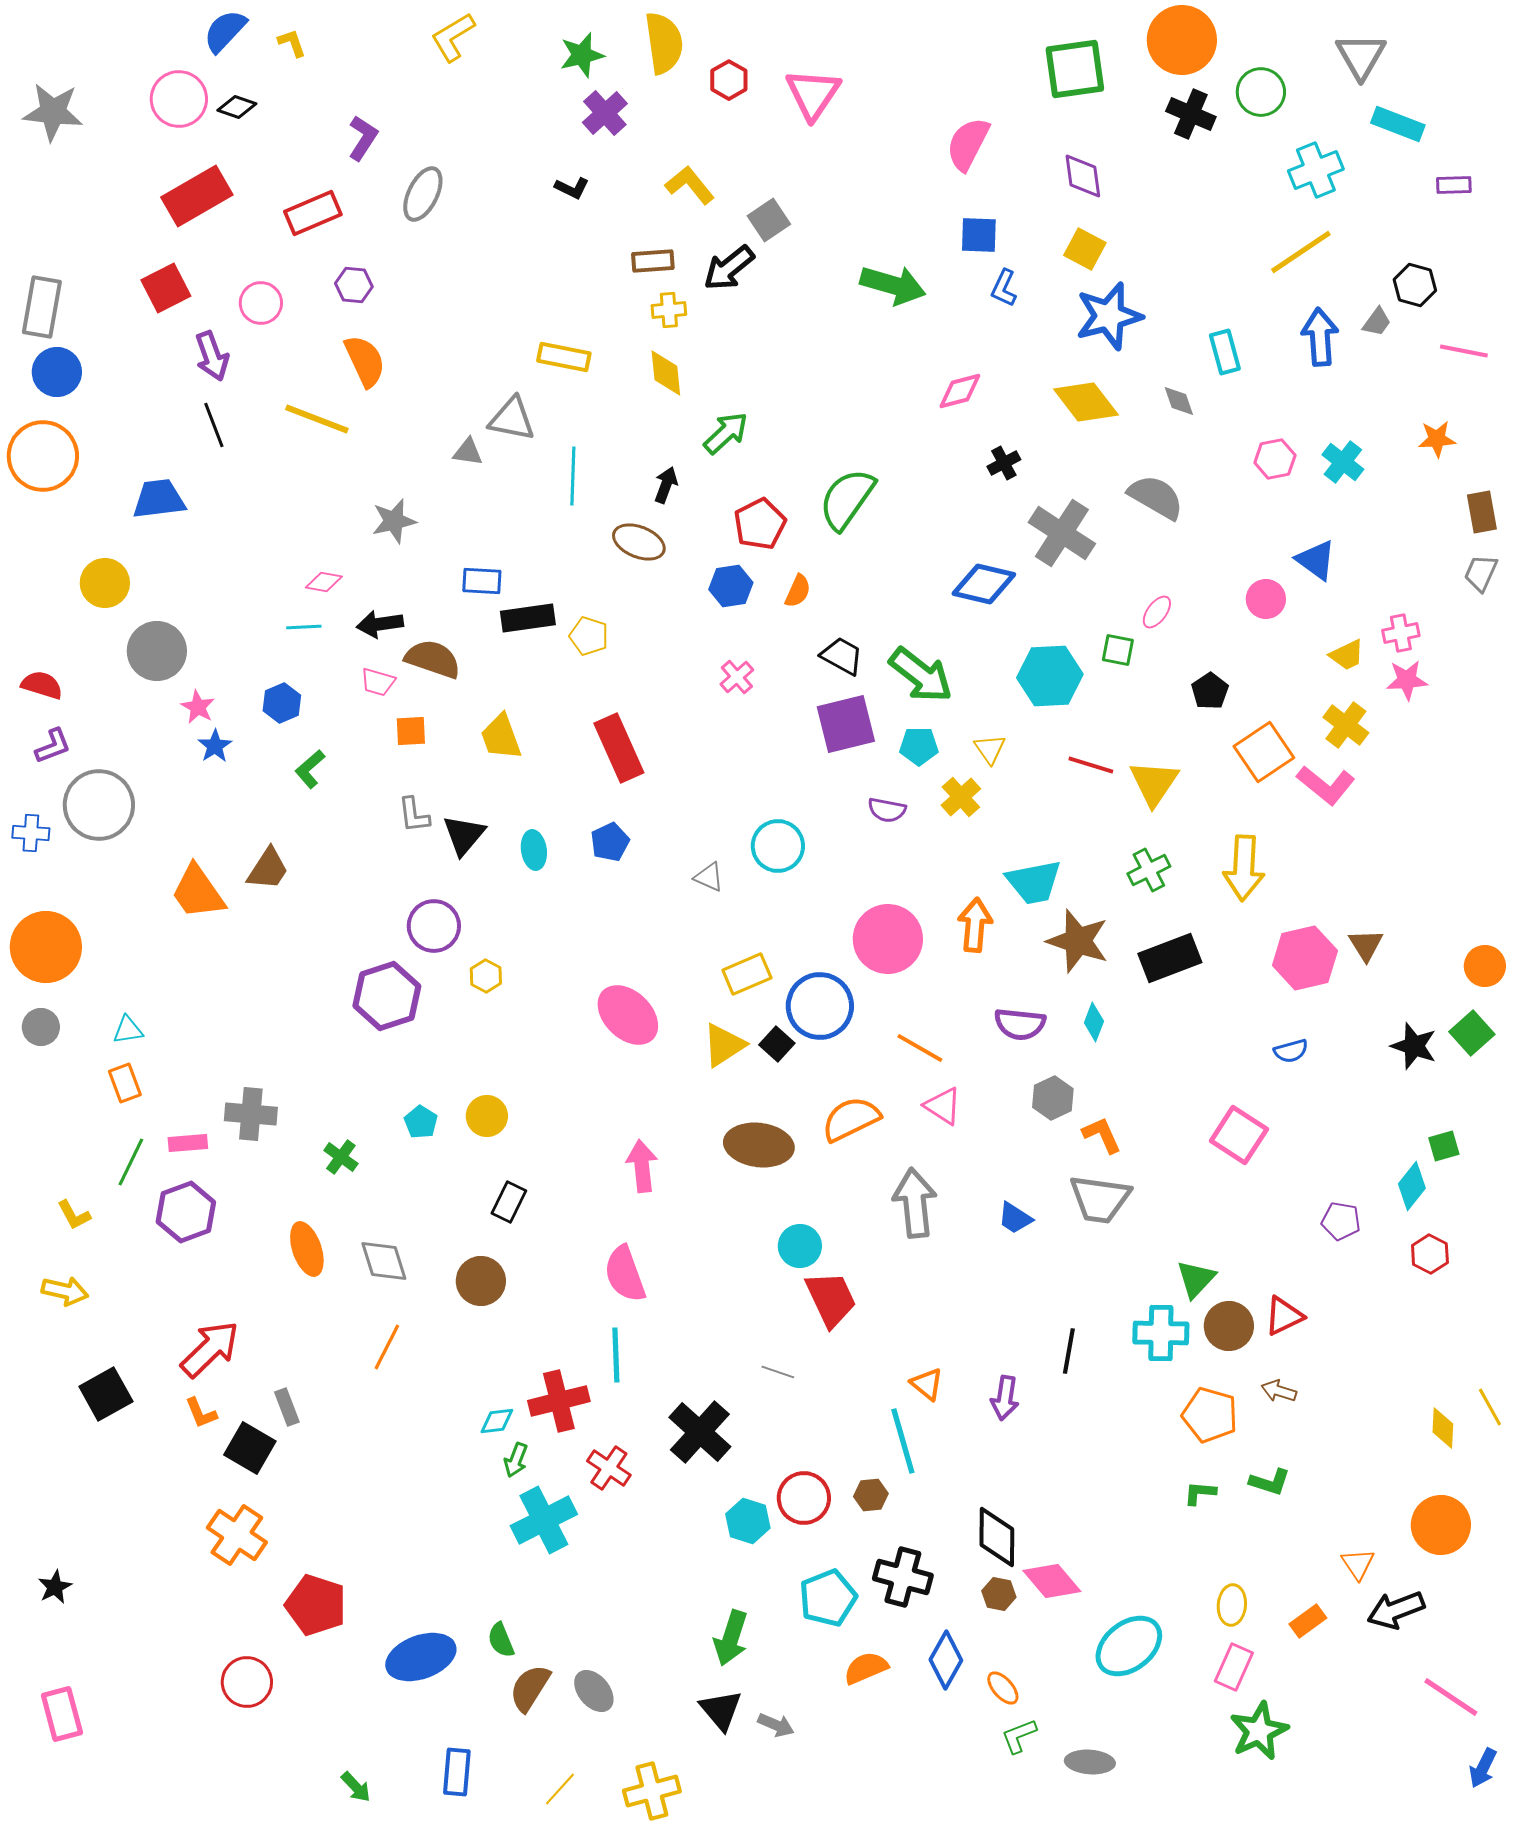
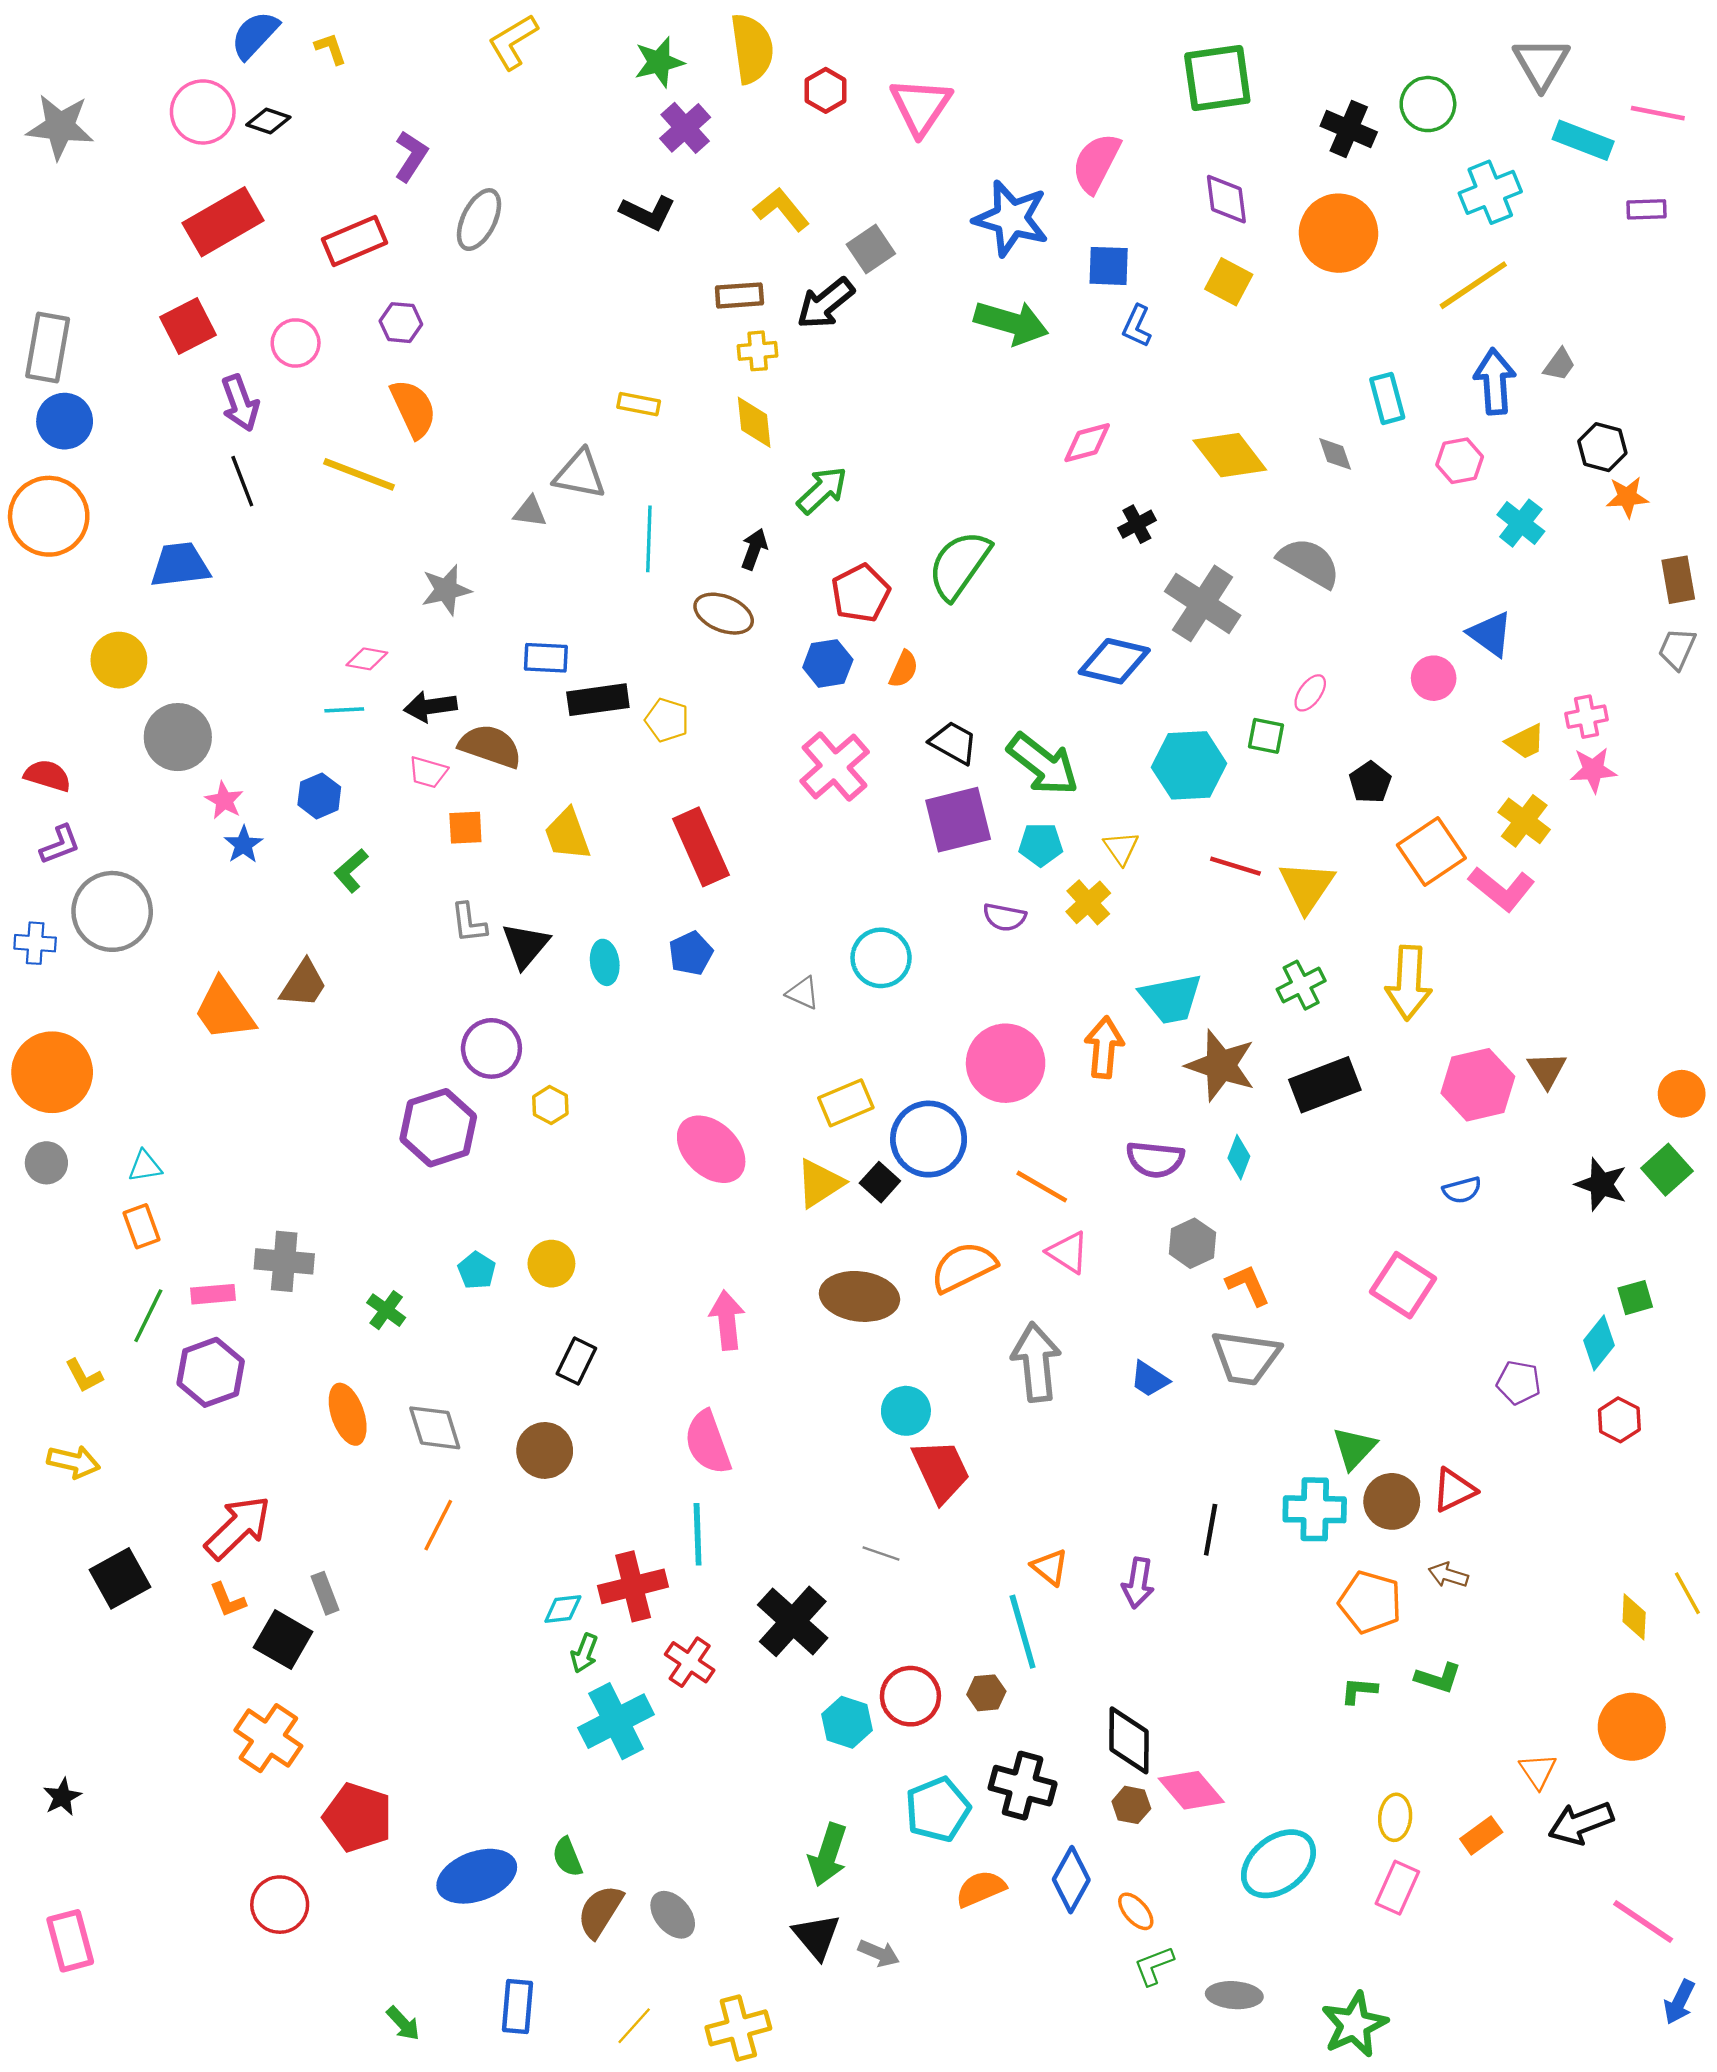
orange circle: (1182, 40) -> (1339, 233), moved
black L-shape: (572, 188) -> (648, 213), size x1.4
black hexagon: (1415, 285) -> (1602, 447), moved
blue star: (1109, 316) -> (1011, 218), moved, turned 30
pink line: (1464, 351) -> (1658, 113), moved
yellow rectangle: (564, 357) -> (639, 404), size x0.7
pink hexagon: (1275, 459) -> (1460, 461), moved
pink cross: (737, 677) -> (835, 766), size x1.8
green star: (1259, 1731) -> (1354, 2025), moved

